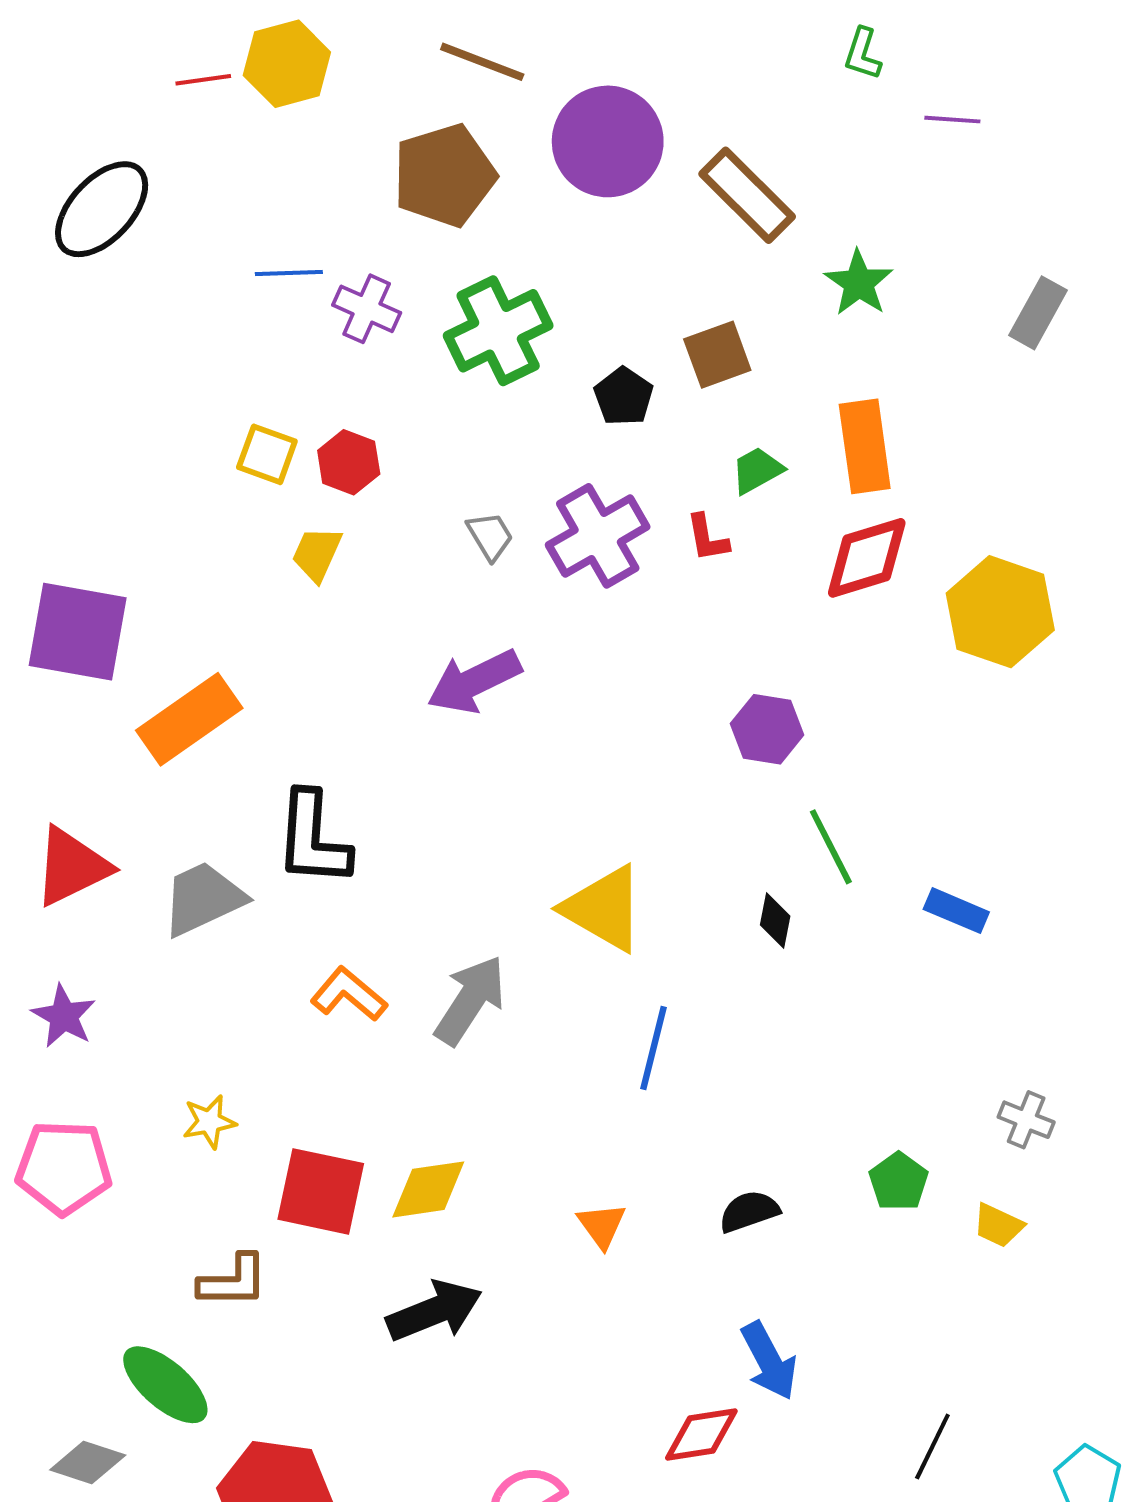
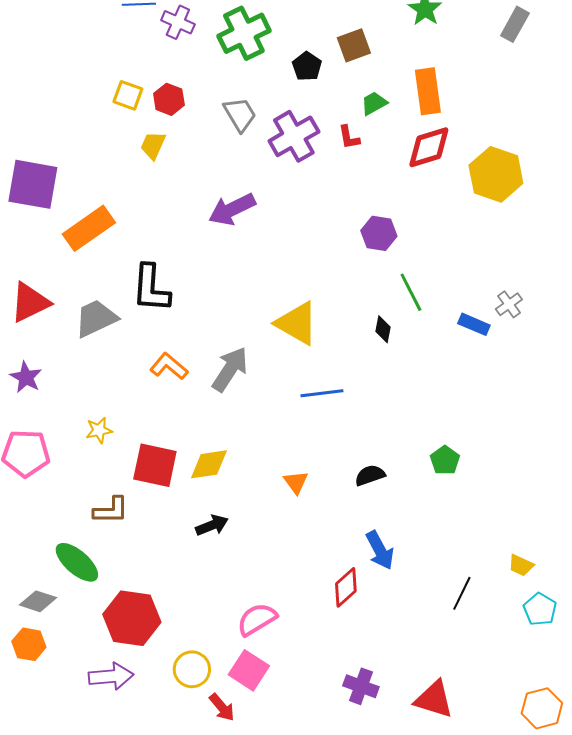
gray trapezoid: (490, 536) -> (240, 114), moved, size x1.4
blue line: (654, 1048) -> (322, 393), turned 69
gray cross: (1026, 1120) -> (509, 304), moved, turned 32
yellow trapezoid: (998, 1225) -> (521, 565), moved
black arrow: (434, 1311) -> (212, 525), size x0.7
red diamond: (701, 1435) -> (346, 587), turned -33

